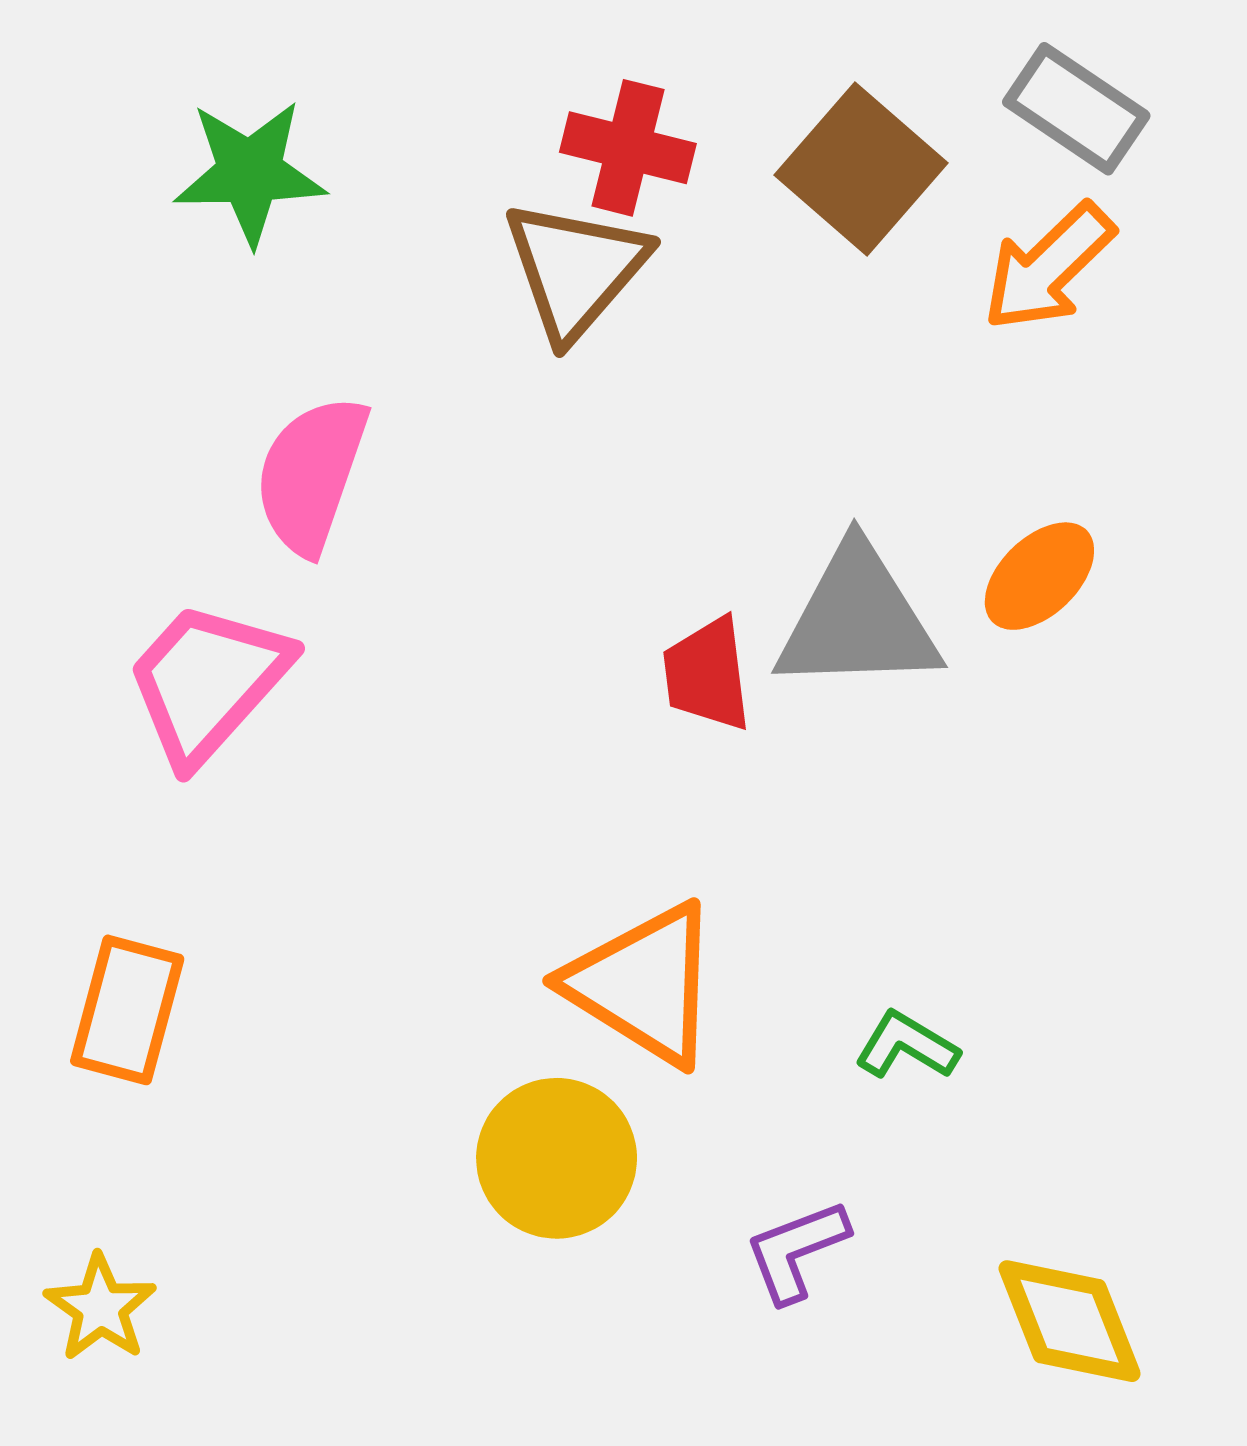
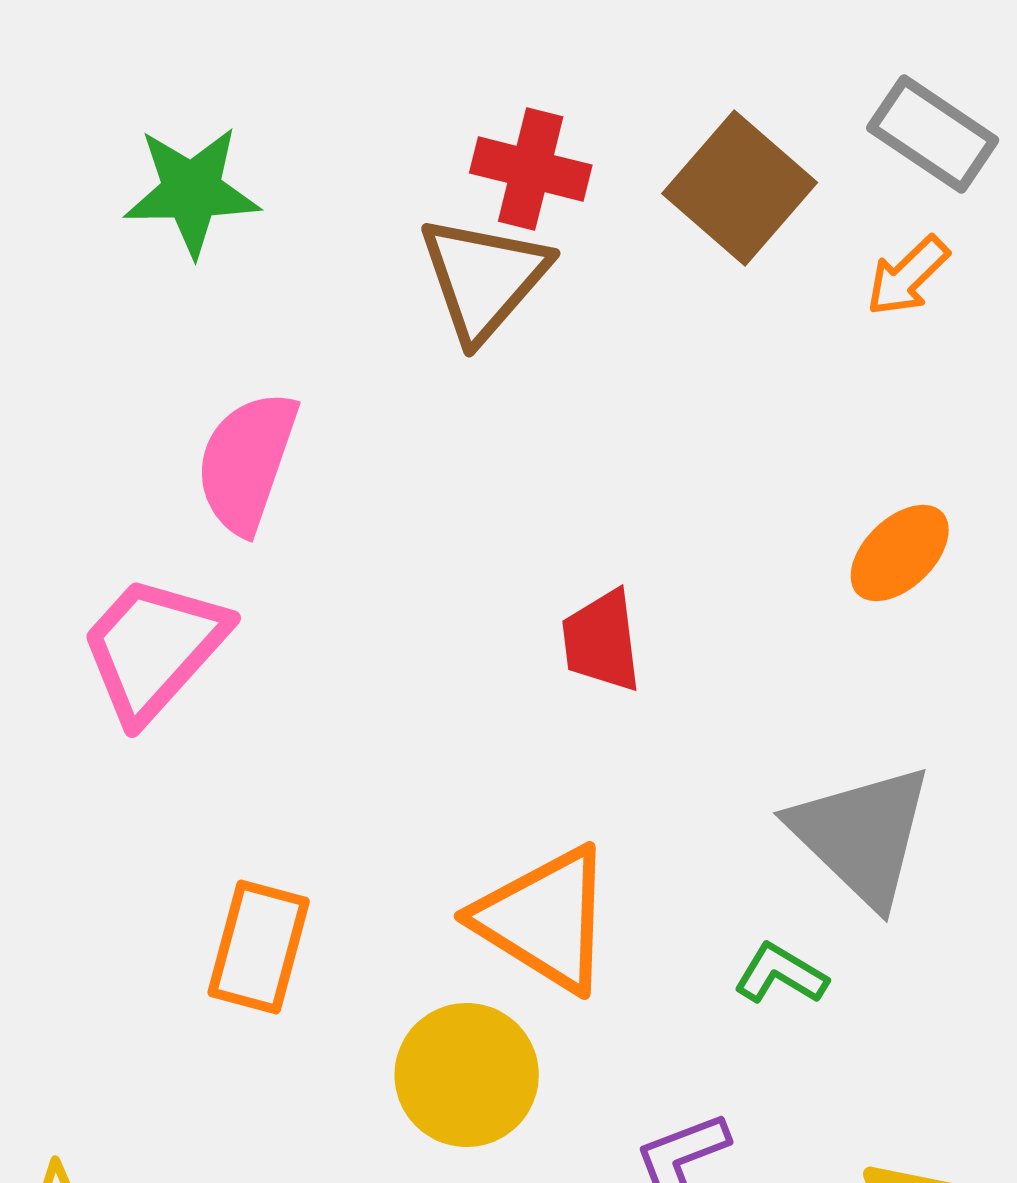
orange arrow: (1048, 267) -> (908, 276), size x0.7
gray triangle: (858, 620) -> (862, 835), moved, turned 46
orange rectangle: (127, 1010) -> (259, 947), moved

